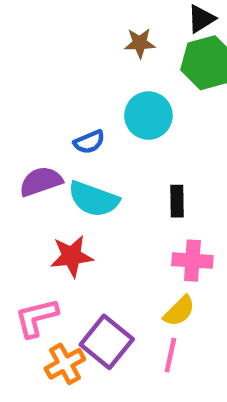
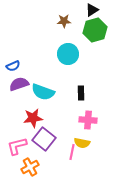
blue semicircle: (89, 142) -> (13, 66), moved
yellow semicircle: (179, 311) -> (82, 143), turned 56
purple square: (107, 342) -> (44, 139), moved
pink line: (170, 355) -> (72, 152), moved

